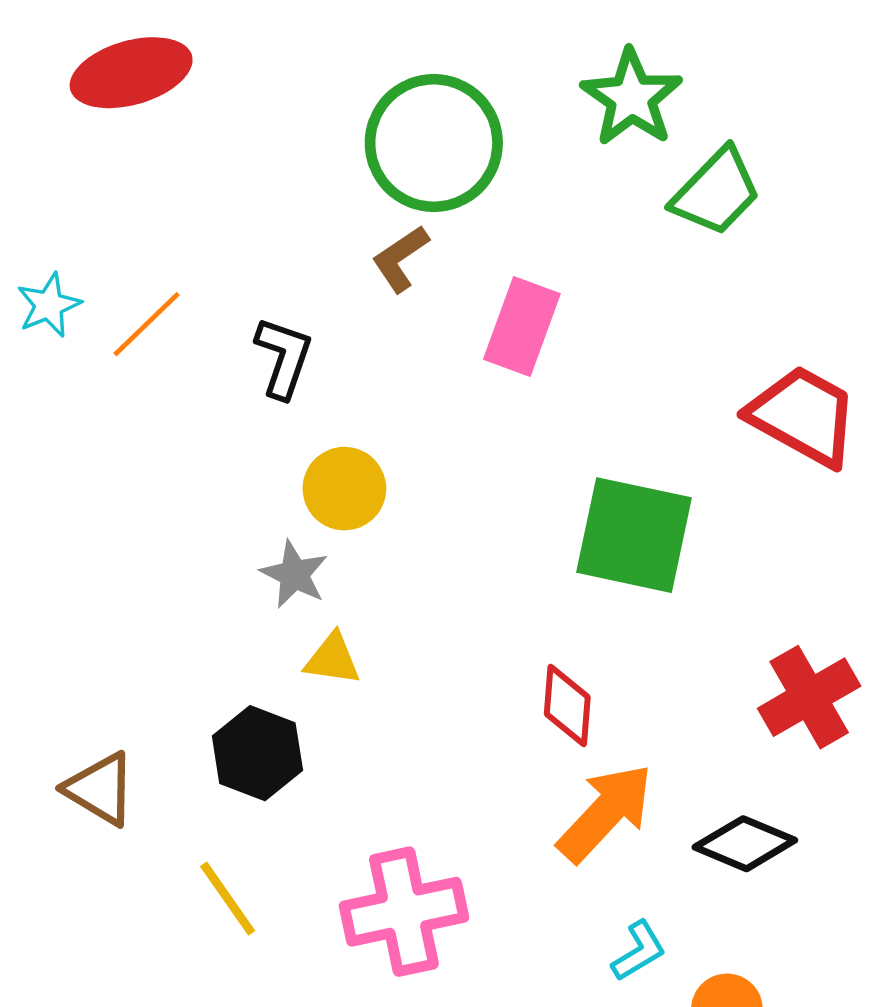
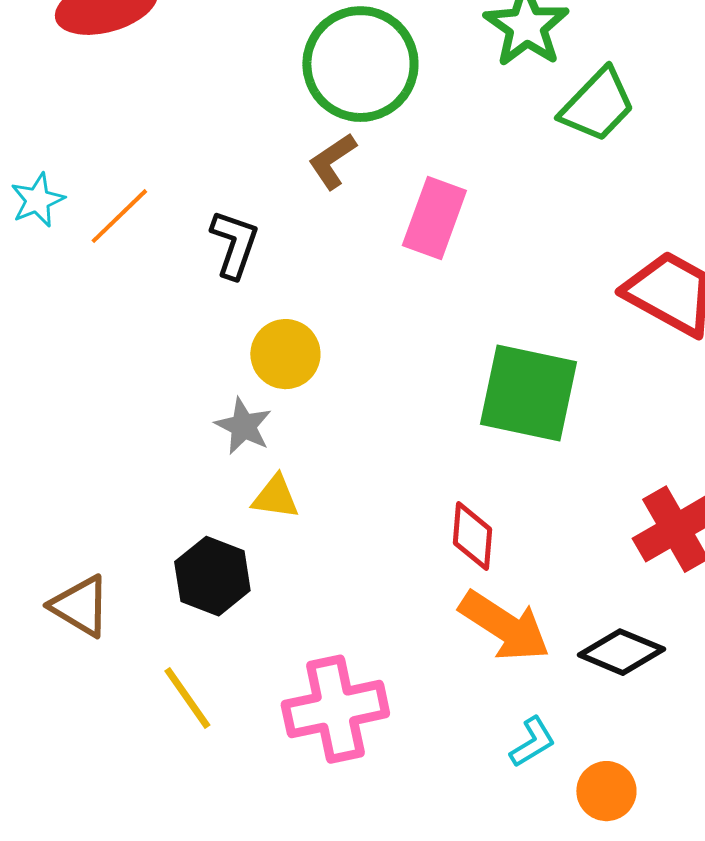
orange arrow: (605, 813) -> (504, 626), turned 80

